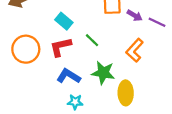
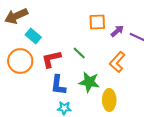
purple arrow: (135, 16) -> (117, 31), turned -72
cyan rectangle: (64, 21) -> (33, 36), moved
blue L-shape: (68, 76) -> (58, 85), turned -115

